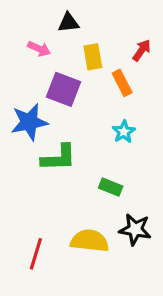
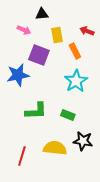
red arrow: (142, 50) -> (87, 31), turned -104
cyan star: (124, 132) -> (76, 81), size x1.6
green L-shape: (59, 158) -> (36, 111), moved

